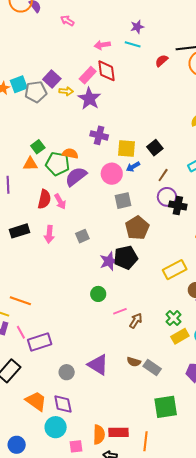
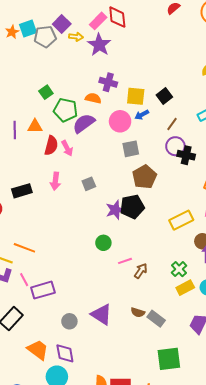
orange semicircle: (70, 153) -> (93, 98), moved
orange triangle: (30, 164) -> (35, 126), moved
black rectangle: (19, 231) -> (22, 191), moved

